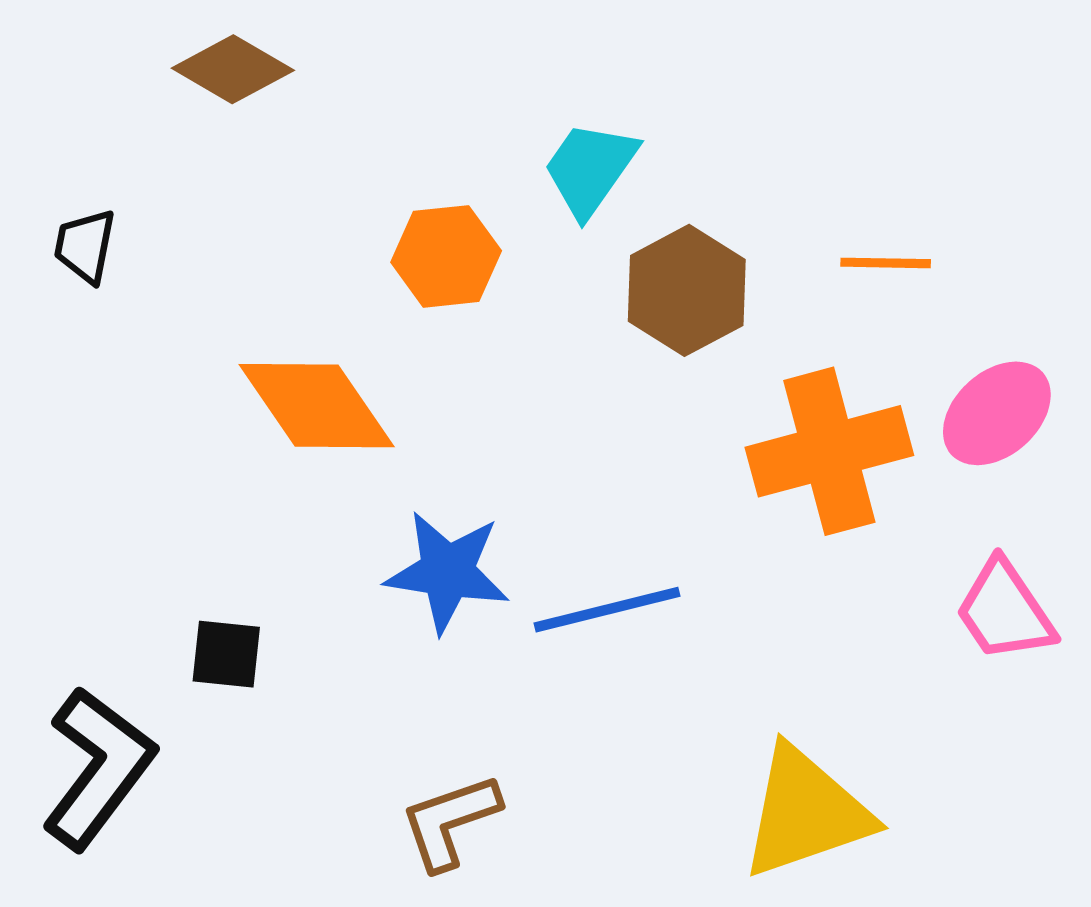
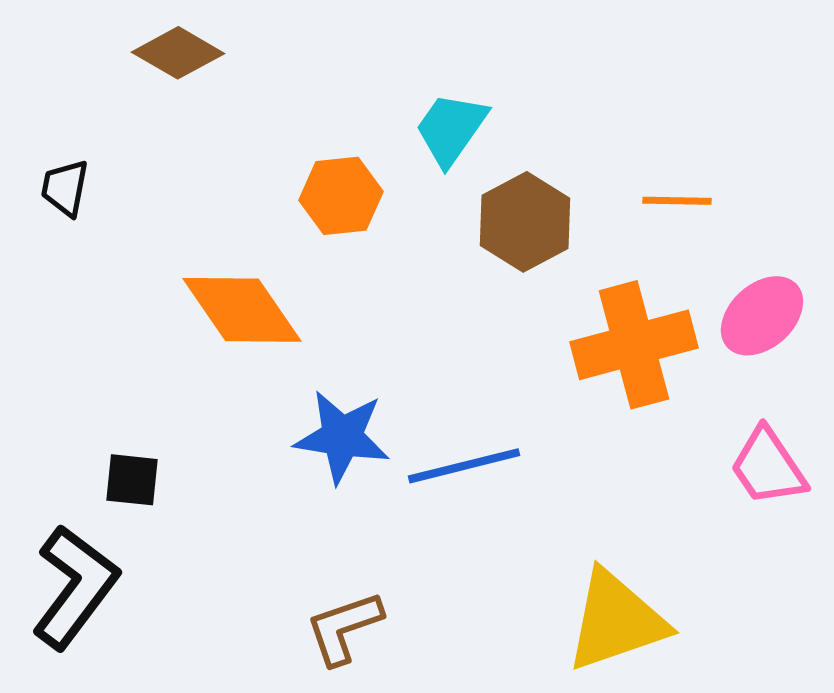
black square: (226, 654) -> (132, 480), moved

